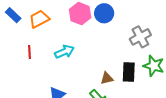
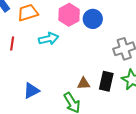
cyan arrow: (65, 52) -> (49, 39), moved

